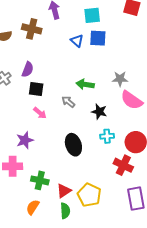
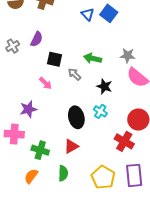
blue square: (98, 38) -> (109, 13), turned 30
black square: (36, 89) -> (55, 59), moved
cyan cross: (107, 136) -> (100, 111), moved, turned 32
red triangle: (64, 191) -> (71, 146), moved
yellow pentagon: (89, 195) -> (103, 177), moved
green semicircle: (65, 211) -> (63, 173), moved

